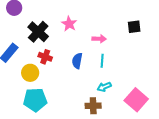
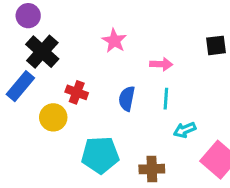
black cross: (38, 32) -> (42, 52), moved
cyan arrow: (104, 87) -> (185, 130), moved
cyan pentagon: (35, 100) -> (100, 155), moved

